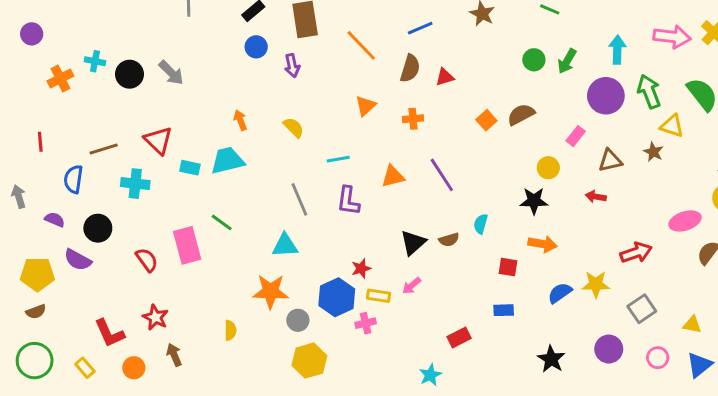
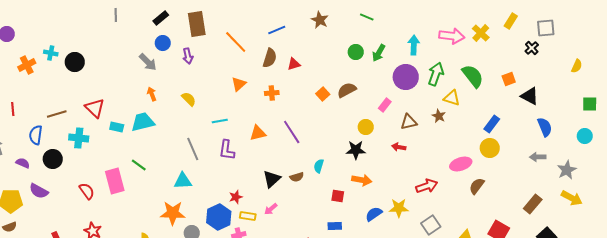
gray arrow: (171, 73) -> (148, 62), moved
green arrow: (649, 91) -> (436, 74), turned 40
black circle: (98, 228) -> (53, 159), moved

